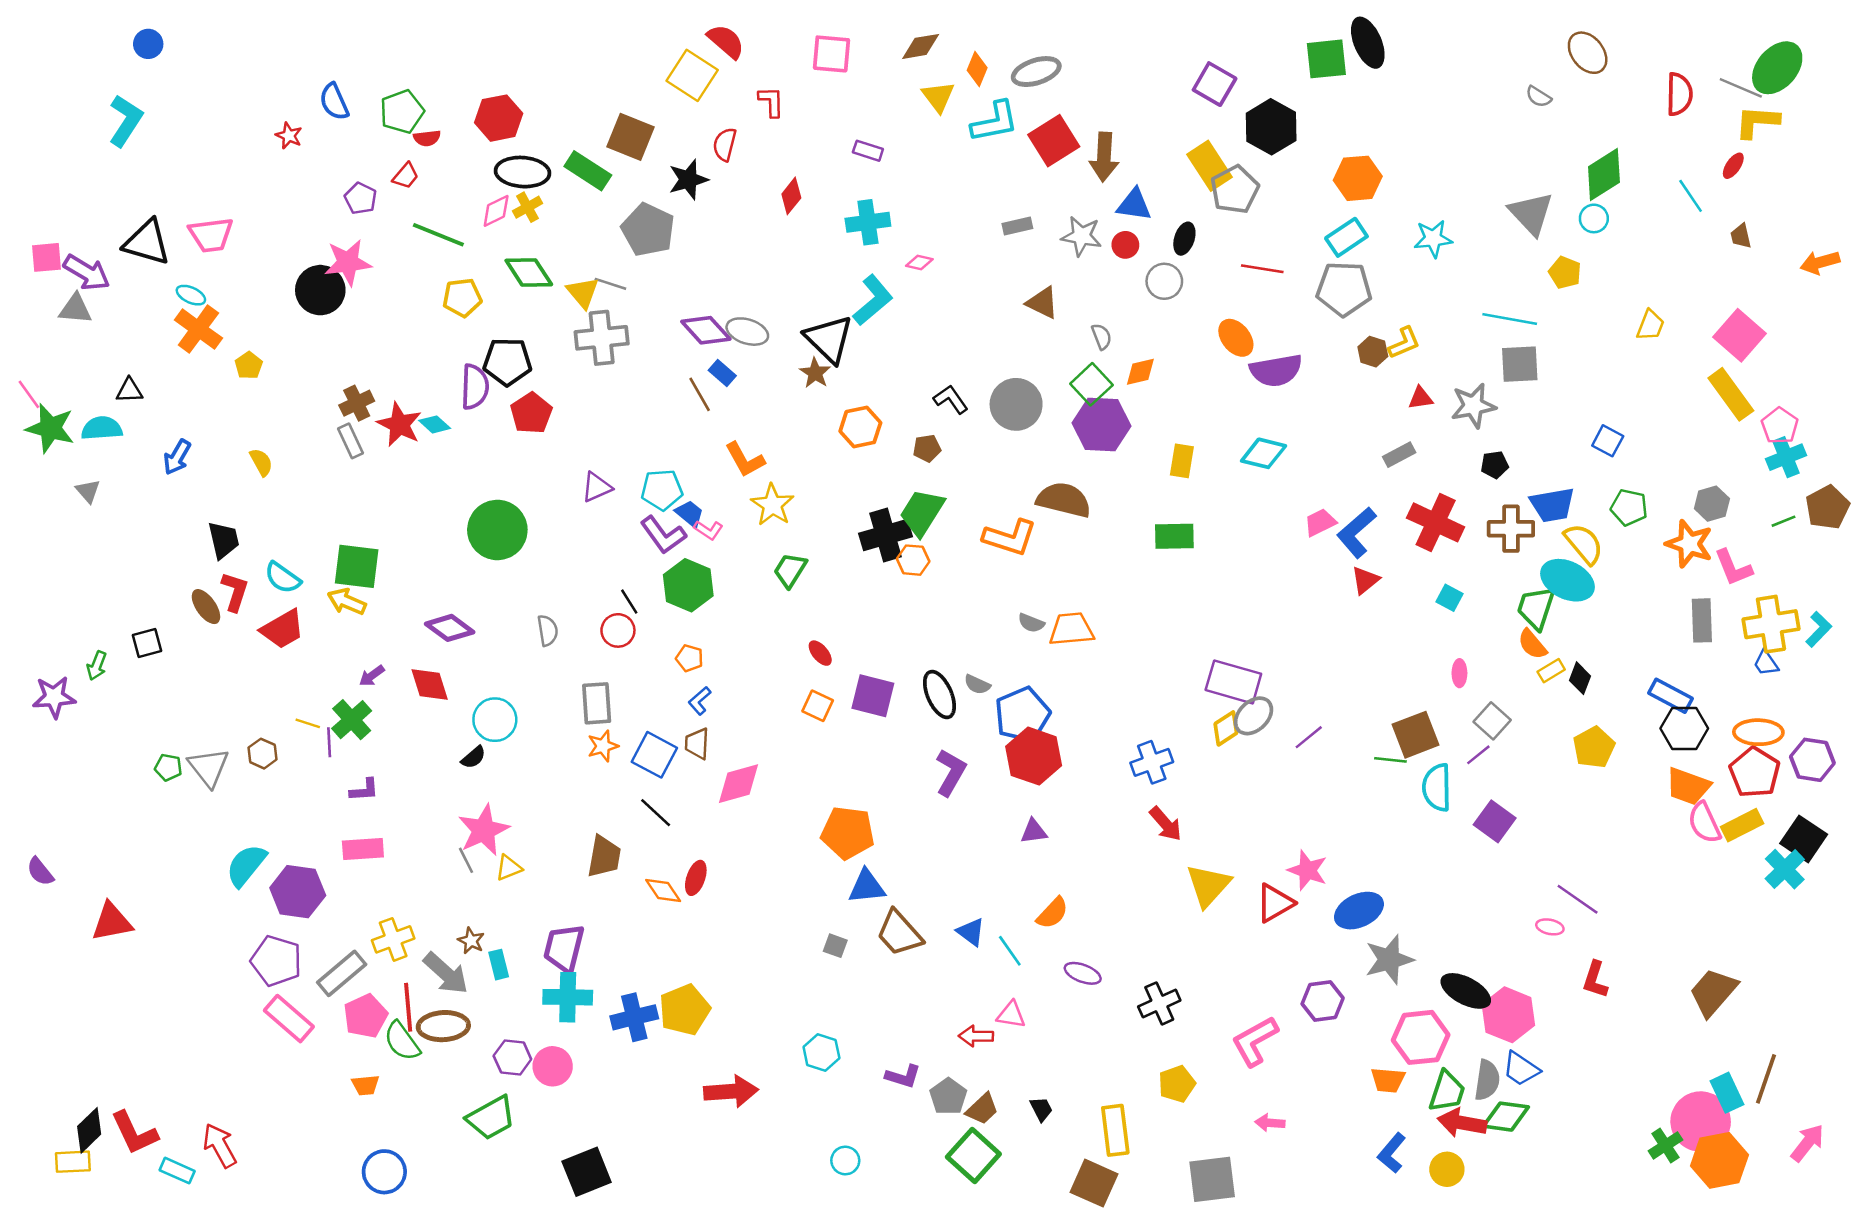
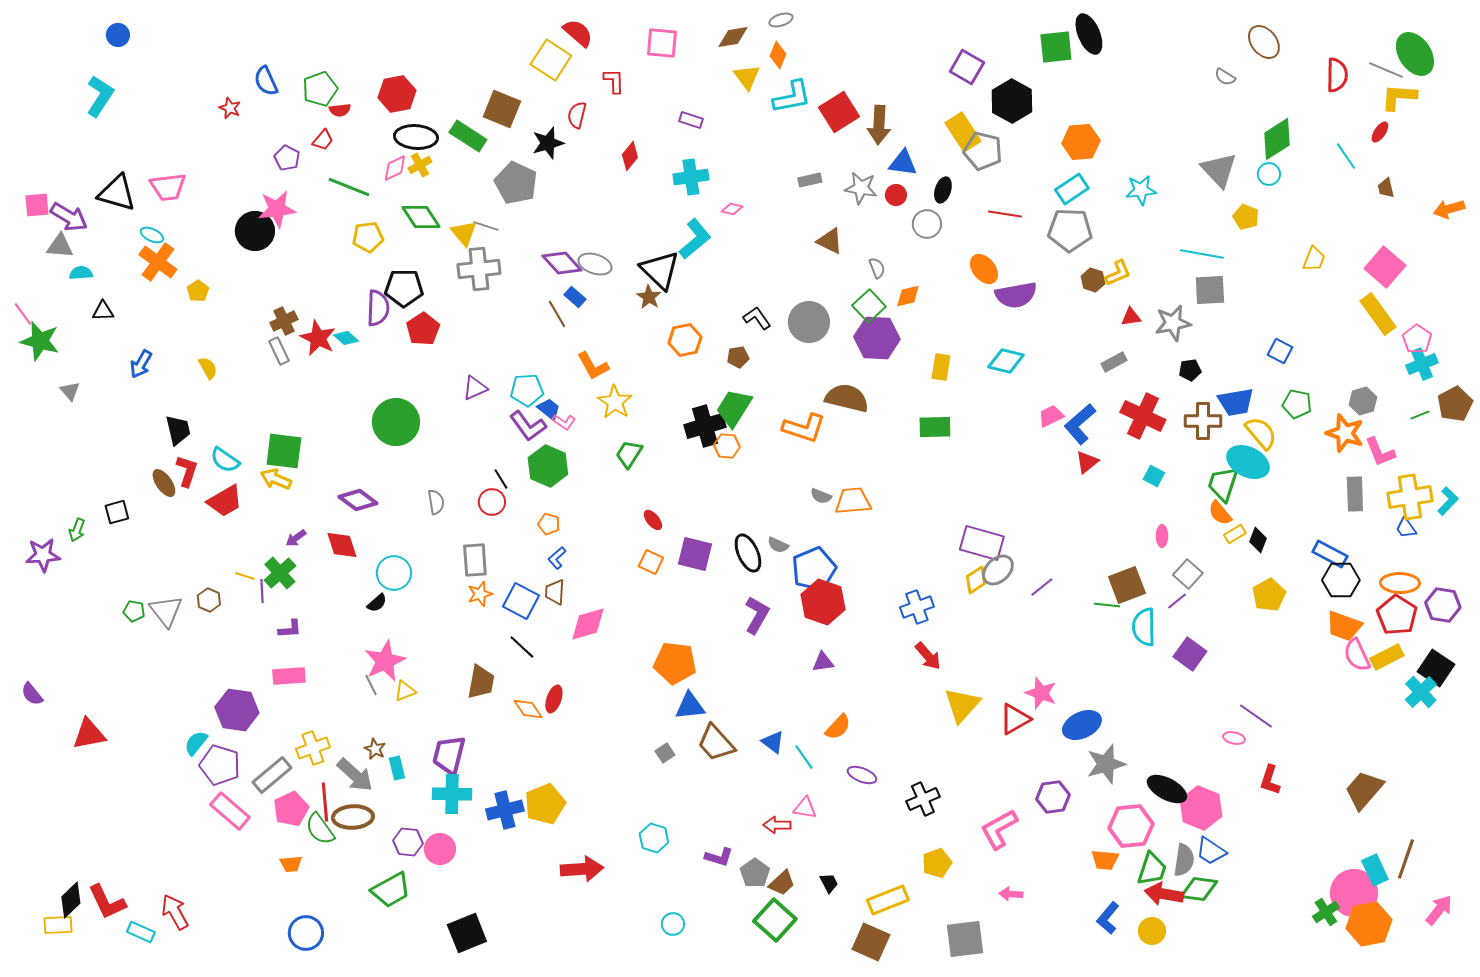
green ellipse: (1777, 68) -> (1415, 54), turned -75
gray ellipse: (1036, 72) -> (781, 20), moved, size x0.6
gray pentagon: (1235, 190) -> (983, 151), turned -30
cyan semicircle: (102, 428) -> (81, 273), moved, size x0.7
cyan semicircle: (246, 865) -> (196, 743), moved, size x0.7
gray square: (835, 946) -> (665, 753), turned 36
yellow rectangle: (1115, 1130) -> (888, 900), turned 75

